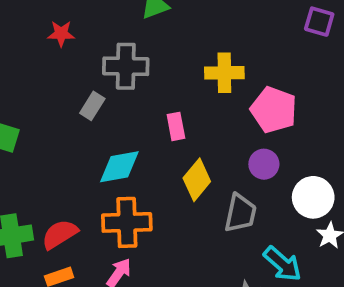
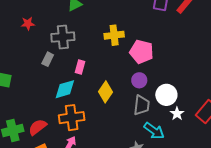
pink rectangle: (176, 126) -> (80, 67), moved, turned 32
gray trapezoid: (240, 213) -> (142, 105), moved

